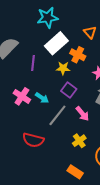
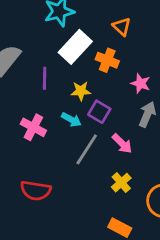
yellow star: (63, 68) -> (81, 91), moved
cyan arrow: (42, 98) -> (71, 120), moved
red semicircle: (33, 140) -> (36, 191), moved

